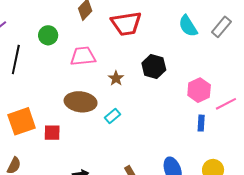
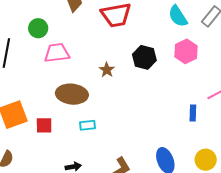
pink trapezoid: (83, 56) -> (57, 53), moved
pink hexagon: (199, 90) -> (186, 51), moved
cyan rectangle: (113, 116) -> (87, 125), moved, turned 35

